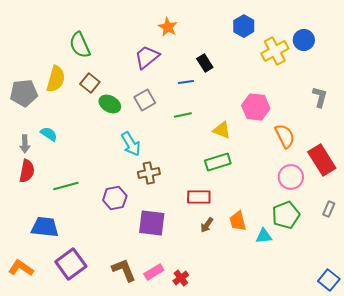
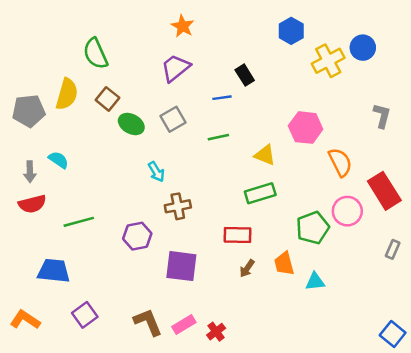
orange star: (168, 27) -> (183, 26), moved
cyan arrow: (131, 144) -> (156, 172), size x0.7
red semicircle: (27, 171) -> (32, 204), turned 65
green pentagon: (286, 215) -> (313, 228), moved
purple square: (71, 264) -> (85, 315), size x0.7

